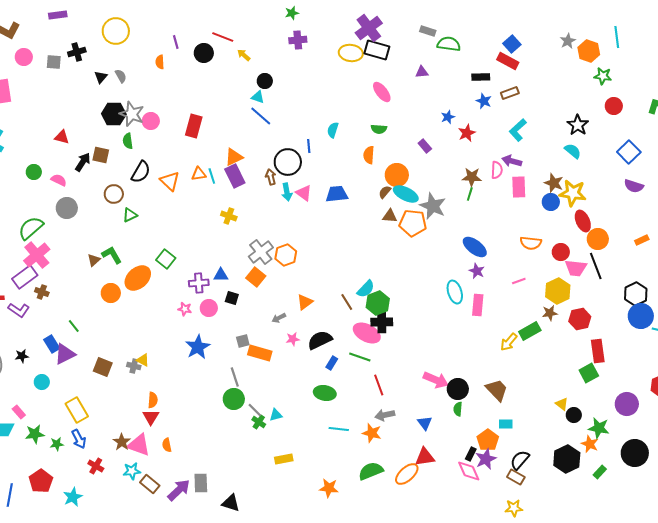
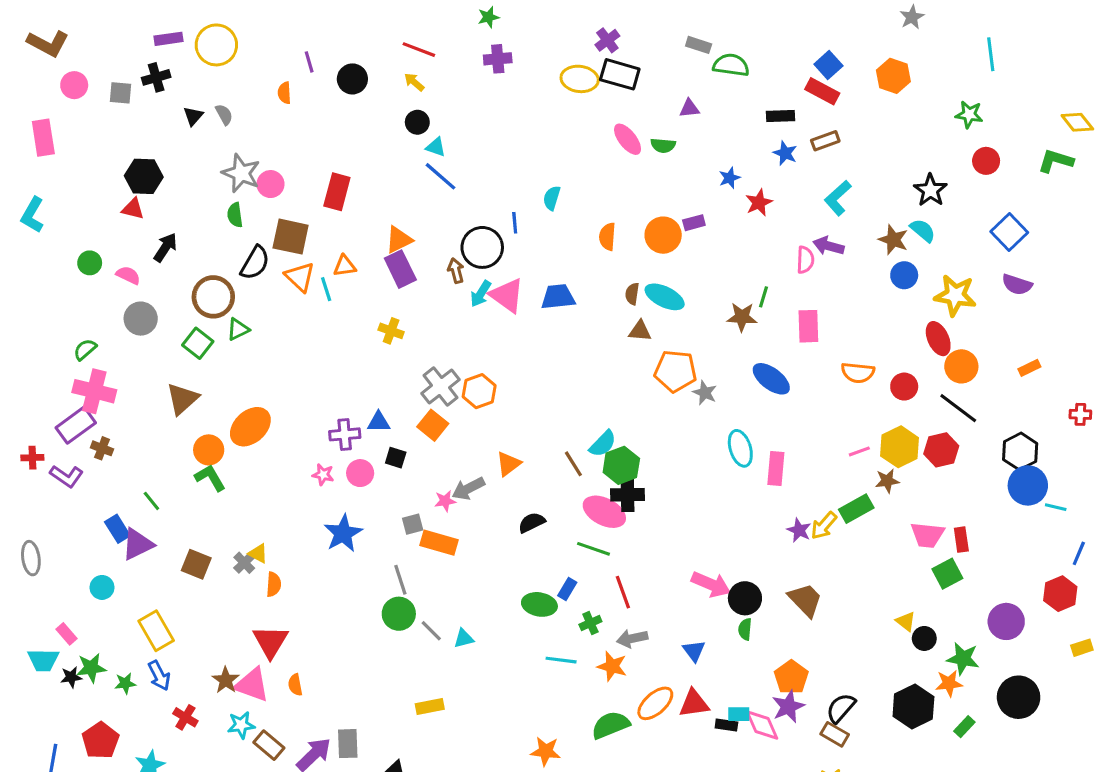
purple rectangle: (58, 15) -> (168, 39), moved
purple cross: (369, 28) -> (607, 40), size x0.6
red line: (223, 37) -> (419, 50), moved
gray star: (568, 41) -> (912, 17), moved
orange hexagon: (589, 51) -> (893, 76), moved
black circle: (265, 81) -> (417, 122), moved
black hexagon: (114, 114) -> (144, 176), moved
green semicircle: (379, 129) -> (663, 145), moved
purple rectangle: (425, 146) -> (694, 223), turned -64
brown square: (101, 155) -> (291, 237), moved, size x1.4
orange circle: (397, 175) -> (663, 235), moved
cyan line: (212, 176) -> (326, 289), moved
brown star: (472, 177) -> (742, 317), moved
brown star: (554, 183) -> (893, 240), moved
pink rectangle: (519, 187) -> (808, 326), moved
cyan arrow: (287, 192) -> (481, 294), turned 42
brown semicircle: (385, 192) -> (632, 294), turned -32
pink triangle: (304, 193) -> (507, 295), size x1.4
yellow star: (573, 193) -> (955, 295), moved
brown circle: (114, 194) -> (213, 297), size x1.4
blue circle: (551, 202) -> (904, 275), moved
gray star: (433, 206) -> (705, 393), moved, size x0.6
orange pentagon: (413, 223) -> (675, 371), moved
green semicircle: (31, 228) -> (85, 349), size x0.6
pink cross: (37, 255) -> (94, 391), turned -36
green L-shape: (112, 255) -> (210, 478), moved
green square: (166, 259) -> (198, 343), moved
brown triangle: (94, 260) -> (182, 399), size x1.6
black line: (596, 266) -> (958, 408), turned -32
pink trapezoid: (576, 268) -> (927, 535), moved
purple star: (477, 271) -> (799, 530), moved
pink line: (519, 281) -> (859, 451), moved
gray arrow: (279, 318) -> (468, 489), size x1.5
red hexagon: (580, 319) -> (941, 450), moved
pink star: (293, 339) -> (445, 501), moved
black semicircle: (320, 340) -> (532, 523), size x0.7
red rectangle: (598, 351) -> (961, 540), size x0.7
black star: (22, 356) -> (71, 677), moved
blue rectangle: (332, 363) -> (567, 589), moved
gray cross: (134, 366) -> (244, 563), turned 32
orange semicircle: (153, 400) -> (274, 584), moved
red triangle: (151, 417) -> (270, 642), size x1.4
green cross: (259, 422) -> (590, 623), moved, turned 32
cyan rectangle: (506, 424) -> (739, 714), moved
orange star: (590, 444) -> (949, 683), turned -30
black rectangle: (471, 454) -> (726, 725), moved, turned 72
yellow rectangle: (284, 459) -> (430, 706), moved
orange ellipse: (407, 474) -> (655, 703), moved

